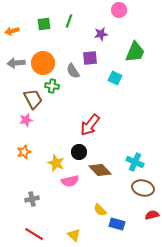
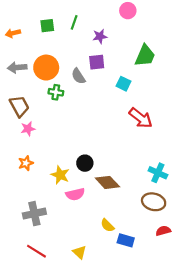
purple star: (101, 34) -> (100, 36), moved
brown trapezoid: (33, 99) -> (19, 106), moved
red arrow: (90, 125) -> (141, 118), moved, turned -90
cyan cross: (135, 162) -> (158, 173), moved
gray cross: (32, 199) -> (34, 214), size x1.5

